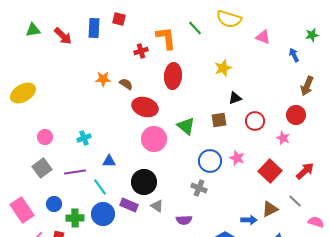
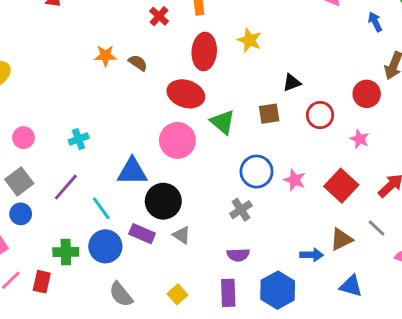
red cross: (141, 51) -> (159, 16), turned -32
yellow star: (223, 68) -> (249, 40), moved, turned -30
red ellipse: (145, 107) -> (186, 94), moved
red circle: (296, 115) -> (367, 94), moved
pink star: (237, 158) -> (295, 180), moved
blue triangle: (109, 161) -> (132, 172), moved, size x1.6
purple line: (75, 172) -> (66, 187), turned -40
gray cross: (199, 188) -> (241, 210), turned 35
blue circle: (54, 204) -> (21, 214), moved
purple semicircle: (184, 220) -> (238, 255), moved

